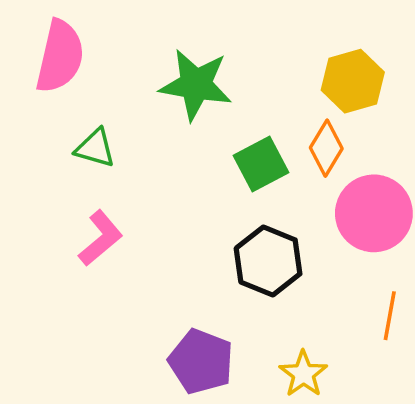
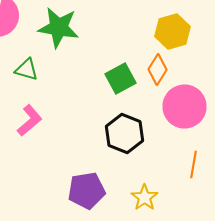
green star: (196, 85) -> (58, 28), moved
purple pentagon: (201, 362) -> (86, 190), turned -30

